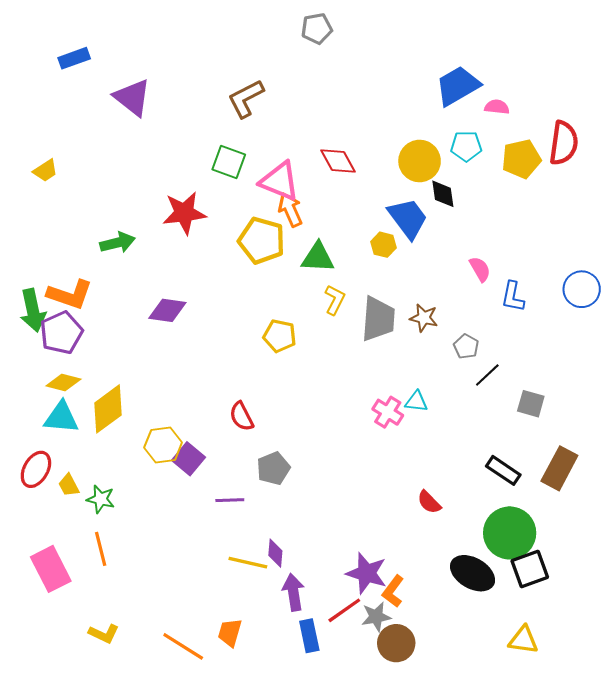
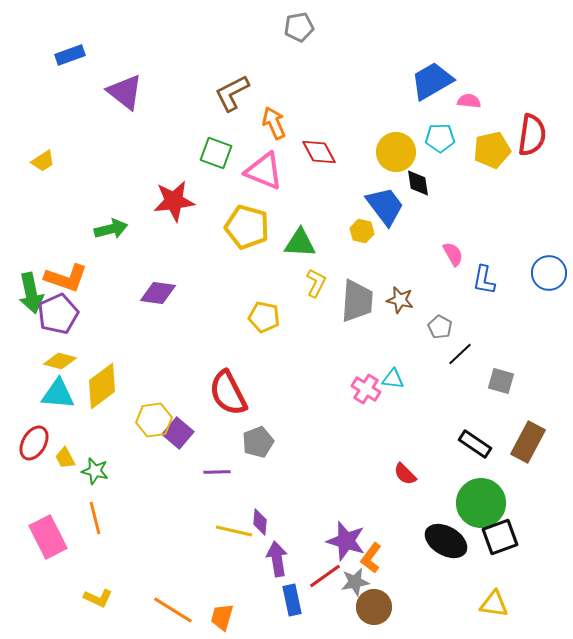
orange arrow: (290, 210) -> (274, 123), moved
red semicircle: (242, 416) -> (228, 393), size x1.6
orange trapezoid: (230, 633) -> (222, 617), moved

